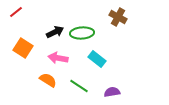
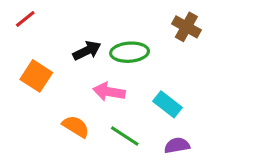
pink arrow: (58, 58) -> (109, 92), moved
cyan rectangle: (97, 59) -> (167, 104), moved

